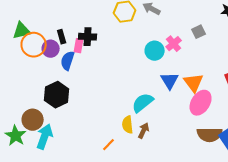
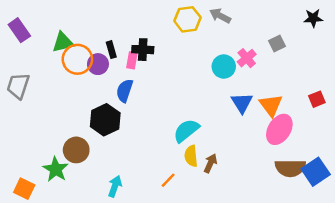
blue semicircle: (68, 61) -> (125, 91), moved
cyan semicircle: (143, 103) -> (186, 131), moved
cyan arrow: (45, 137) -> (115, 186), moved, size x0.7

